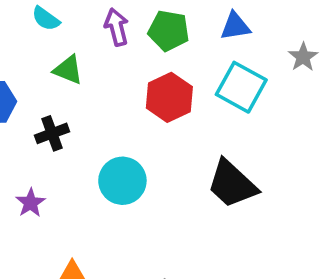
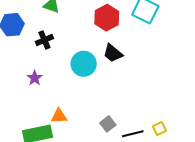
black trapezoid: (232, 184) -> (113, 53), moved, size x0.7

